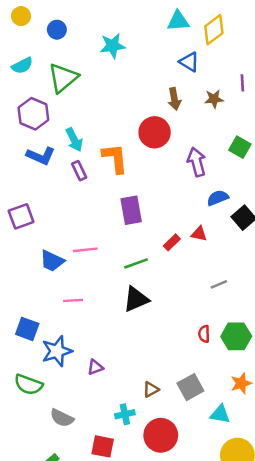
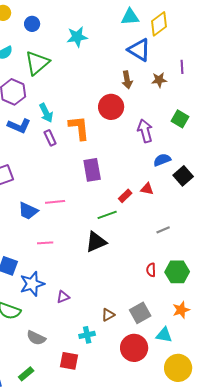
blue triangle: (189, 62) -> (139, 50), size x1.4
green line: (136, 263) -> (107, 215), moved
red circle: (161, 435) -> (134, 348), moved

